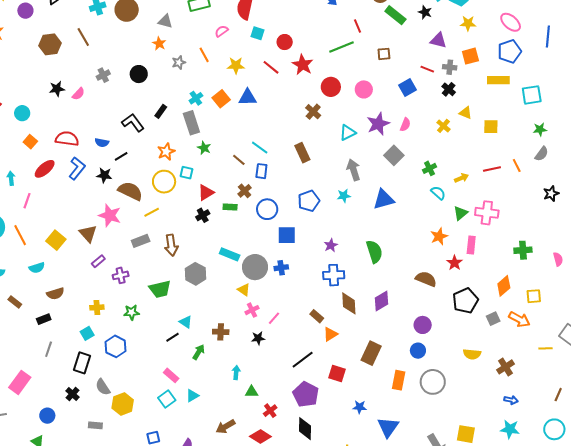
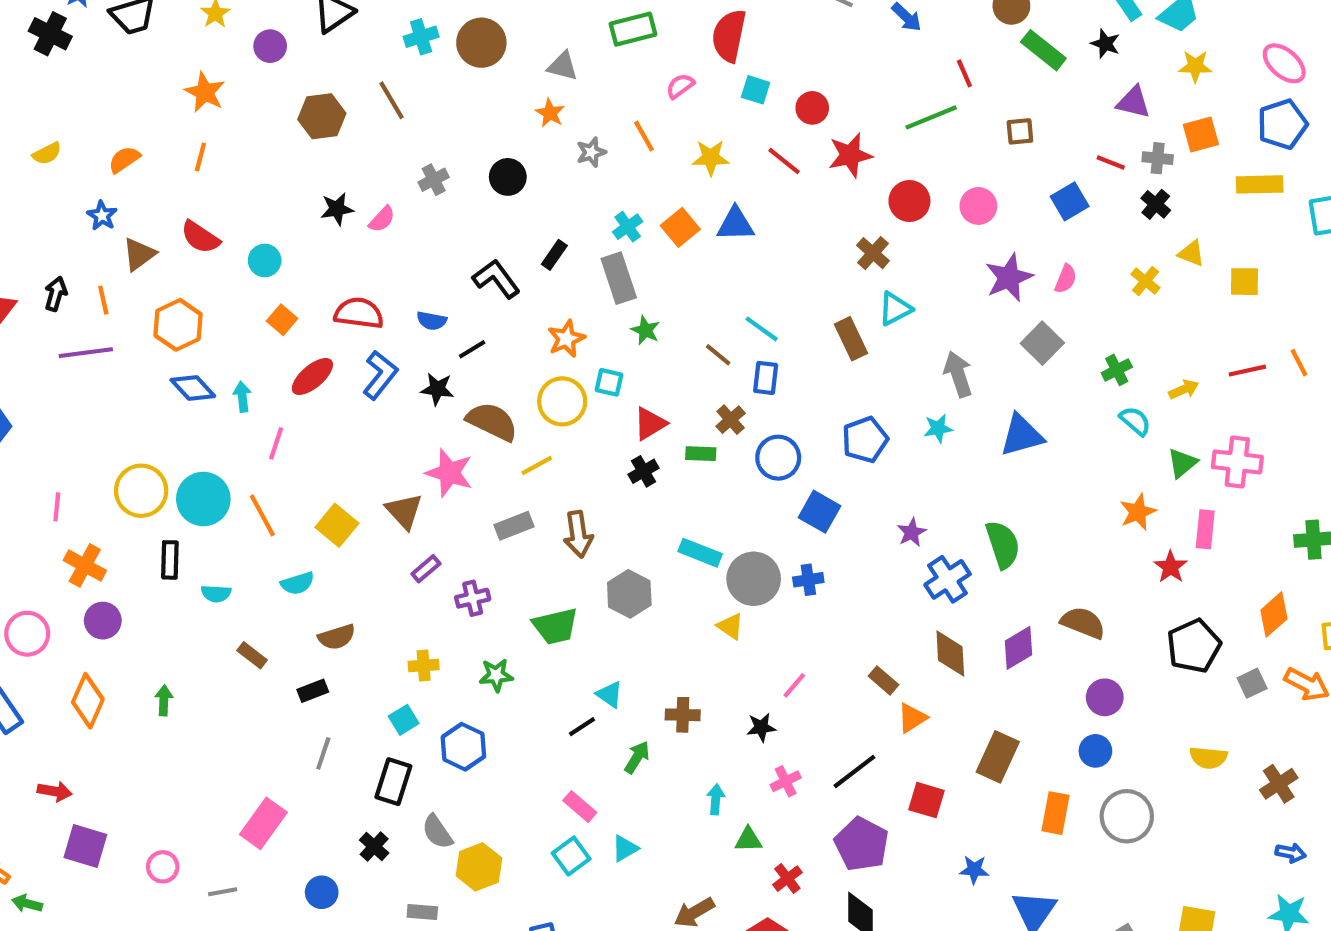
red star: (303, 65) -> (850, 155), turned 30
cyan triangle: (348, 133) -> (895, 309), moved
blue square: (287, 235) -> (820, 512), turned 30
blue cross: (334, 275) -> (948, 579), moved, turned -30
brown semicircle: (426, 279) -> (1083, 623), moved
pink cross: (252, 310) -> (786, 781), moved

